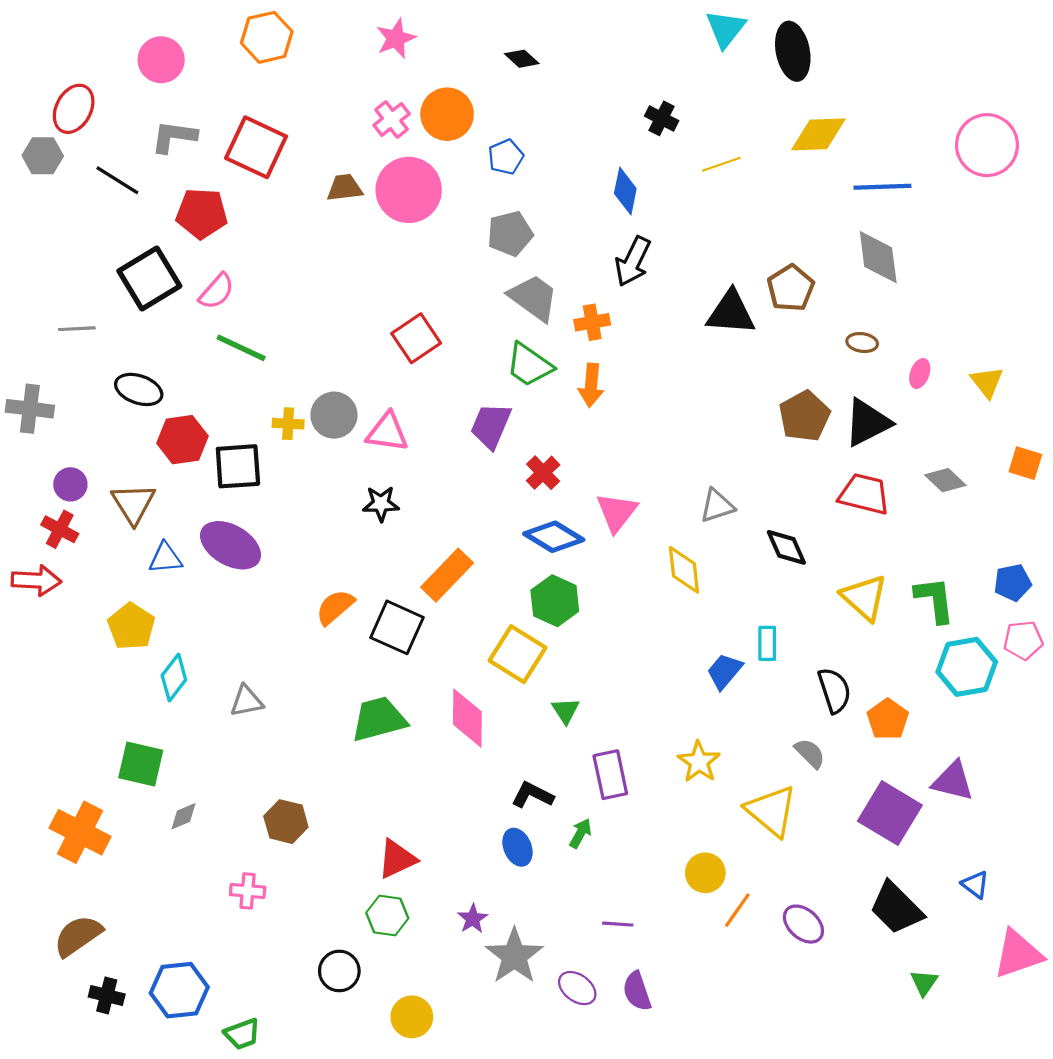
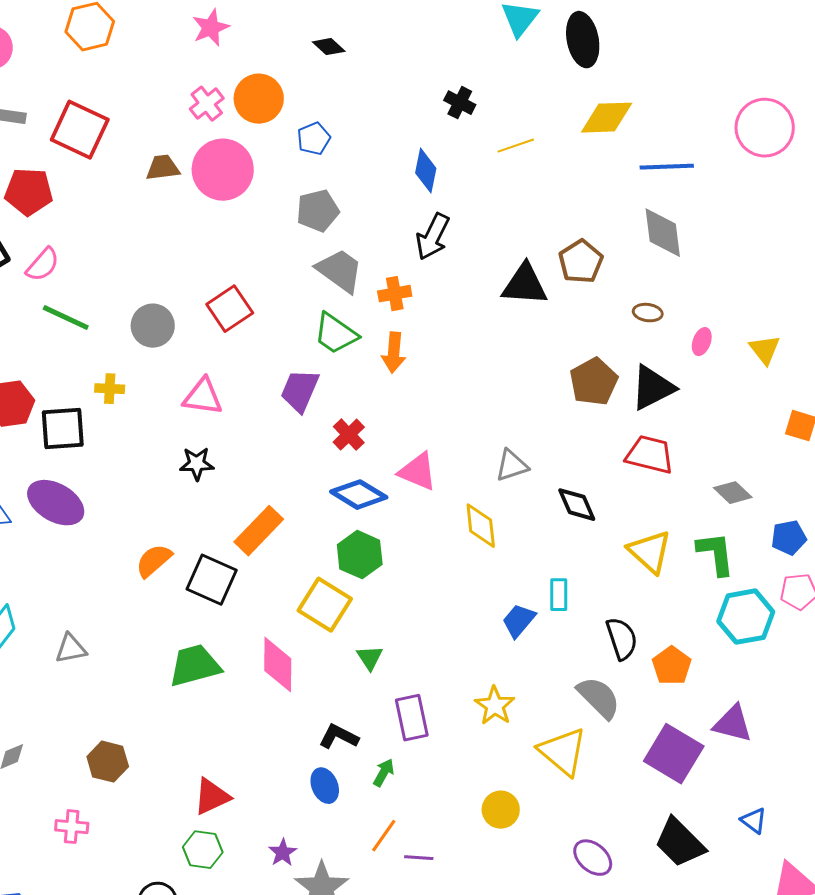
gray circle: (334, 415) -> (153, 326), moved
gray diamond: (945, 480) -> (733, 493), moved
pink triangle: (617, 512) -> (418, 472), turned -45
gray semicircle: (810, 753) -> (599, 698), size x1.5
orange line: (737, 910) -> (384, 836), moved

